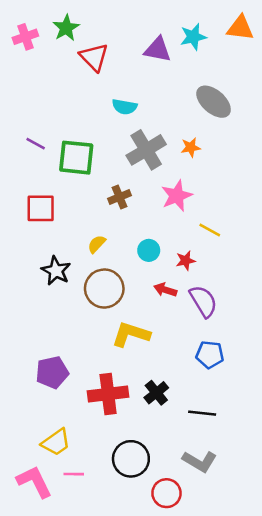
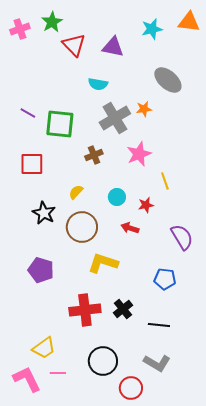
purple triangle: (158, 50) -> (113, 47), moved
orange star: (191, 147) -> (144, 109), moved
yellow line: (210, 230) -> (165, 181), turned 42
purple semicircle: (203, 301) -> (182, 237), moved
purple pentagon: (52, 372) -> (41, 270), moved, turned 30

